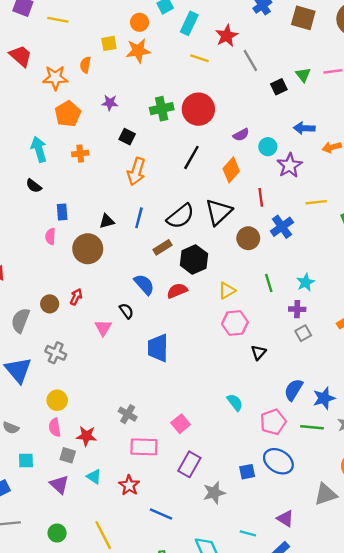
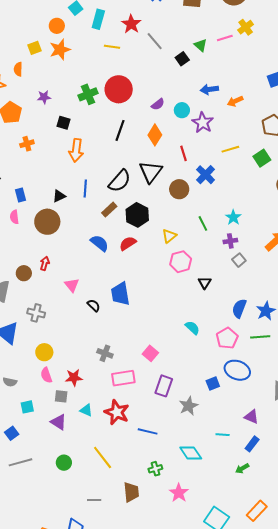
black semicircle: (126, 311) -> (94, 305), moved
red star: (129, 485) -> (117, 412), size x1.4

